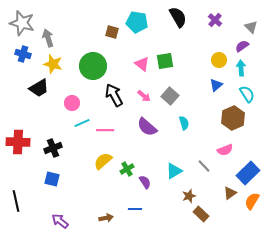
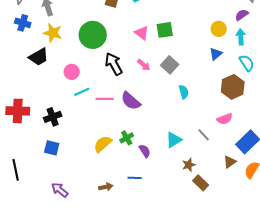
purple semicircle: (147, 127) -> (131, 101), moved
yellow semicircle: (103, 161) -> (103, 144), moved

